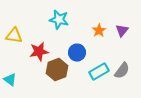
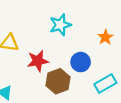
cyan star: (59, 20) -> (60, 25), turned -30

